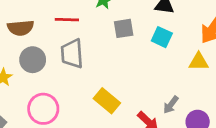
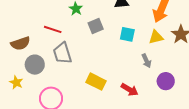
red line: (67, 20) -> (53, 29), turned 30
cyan square: (162, 37) -> (127, 34), moved
gray arrow: (171, 105) -> (146, 61), moved, turned -48

